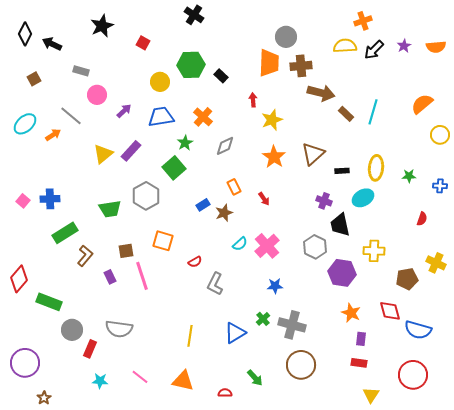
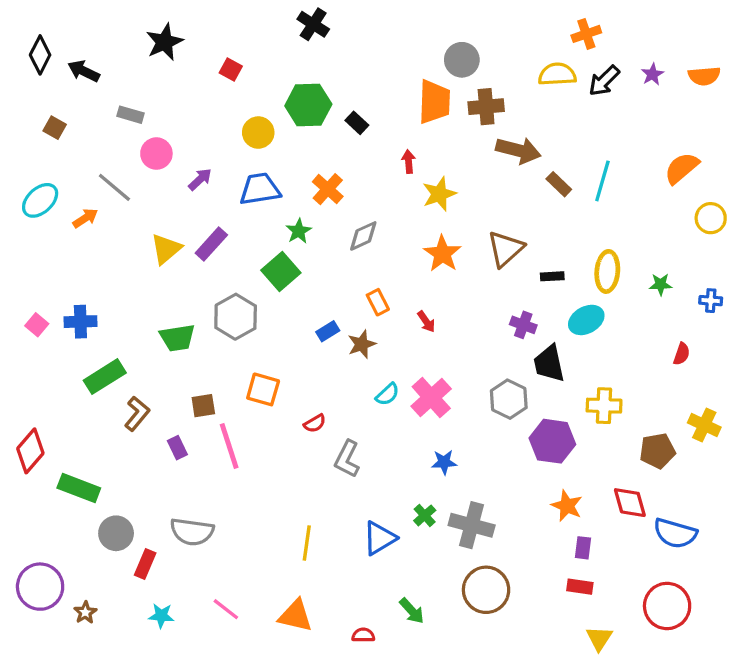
brown square: (34, 79) -> (55, 128), turned -32
brown star: (44, 398) -> (85, 612), moved

